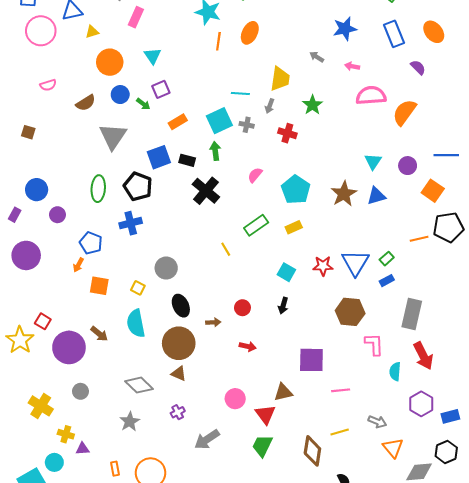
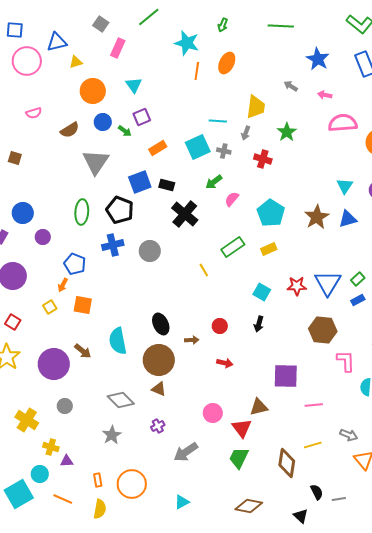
blue star: (345, 29) -> (318, 59), turned -30
green arrow: (215, 151) -> (214, 182), moved, turned -120
gray circle: (166, 268) -> (150, 251), moved
yellow square: (138, 288) -> (50, 307), moved, turned 32
red square: (43, 321) -> (13, 322), moved

